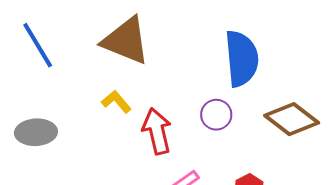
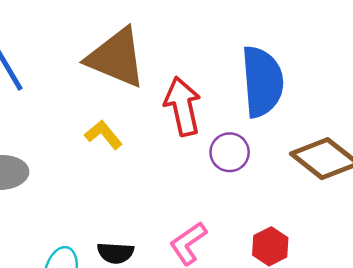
red arrow: (157, 131) -> (183, 106), moved

